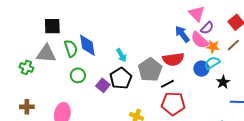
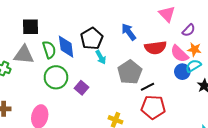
pink triangle: (197, 14) -> (167, 14), moved
blue arrow: (182, 34) -> (129, 32), moved
pink semicircle: (200, 40) -> (179, 54), moved
red semicircle: (173, 59) -> (156, 48), moved
green circle: (78, 75) -> (56, 77), size x1.5
black pentagon: (121, 78) -> (92, 39), moved

